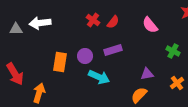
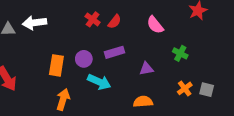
purple triangle: (147, 74) -> (146, 69), moved
orange arrow: (39, 93) -> (63, 99), moved
orange semicircle: (139, 95) -> (143, 102), turned 42

